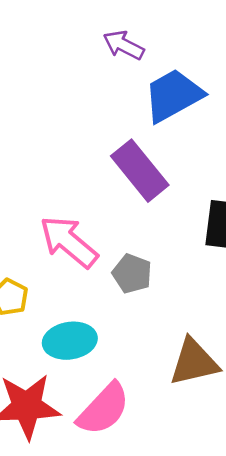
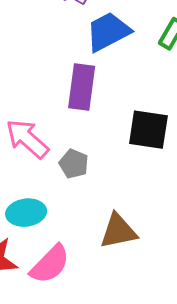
purple rectangle: (140, 171) -> (82, 87), turned 45

